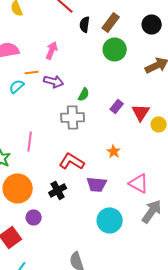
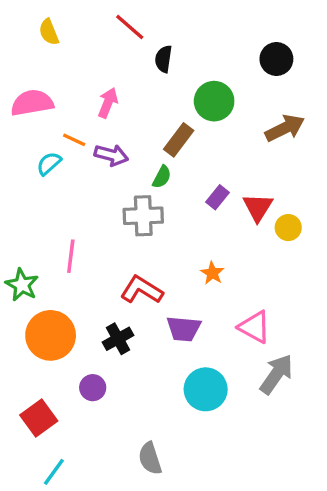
brown rectangle: (111, 22) -> (179, 140), moved
orange line: (32, 72) -> (74, 140), turned 32
purple circle: (34, 217) -> (93, 388), moved

